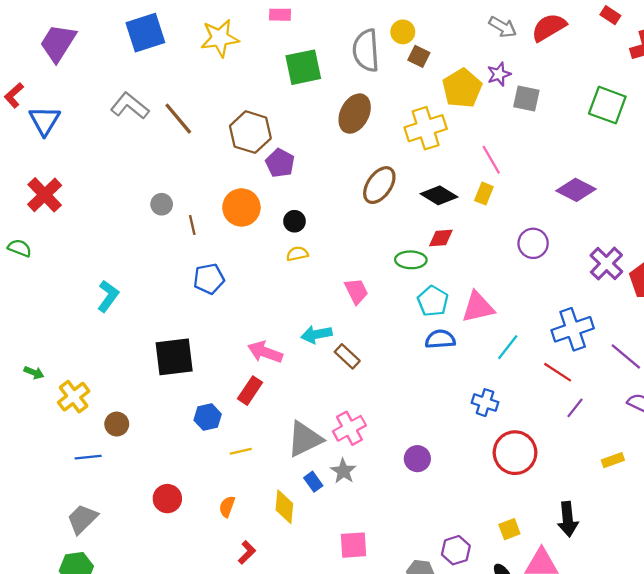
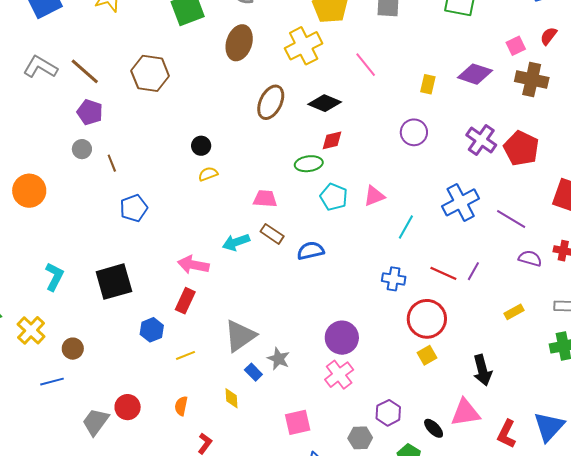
purple pentagon: (280, 163) -> (90, 112), moved
purple diamond: (576, 190) -> (475, 74), moved
yellow rectangle: (484, 194) -> (428, 84), moved
orange circle: (241, 207) -> (29, 191), moved
pink trapezoid: (356, 291) -> (265, 199), turned -50
cyan L-shape: (108, 296) -> (54, 277), moved
pink triangle: (478, 307) -> (374, 196), size x0.7
blue semicircle: (440, 339) -> (311, 251), moved
brown rectangle: (347, 356) -> (272, 234), moved
red line: (558, 372) -> (443, 273), moved
pink cross: (349, 428) -> (339, 375), moved
purple circle: (417, 459) -> (342, 338), size x1.4
yellow diamond: (284, 507) -> (232, 398), size x0.7
gray trapezoid: (82, 519) -> (96, 422), moved
yellow square: (509, 529) -> (427, 355), moved

